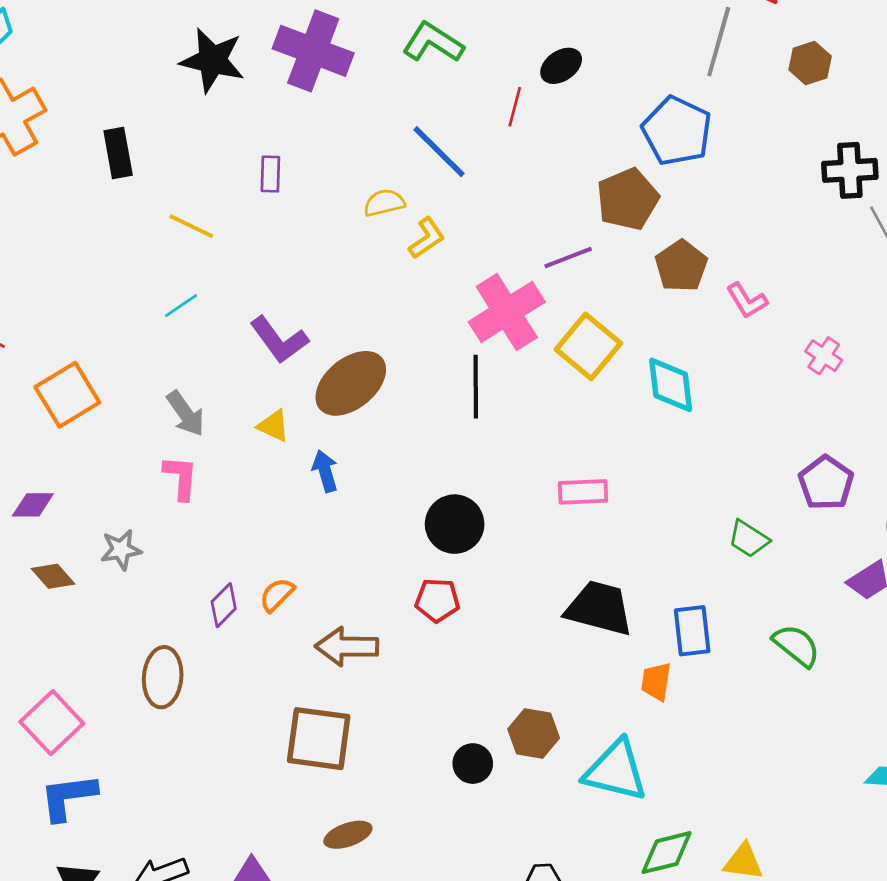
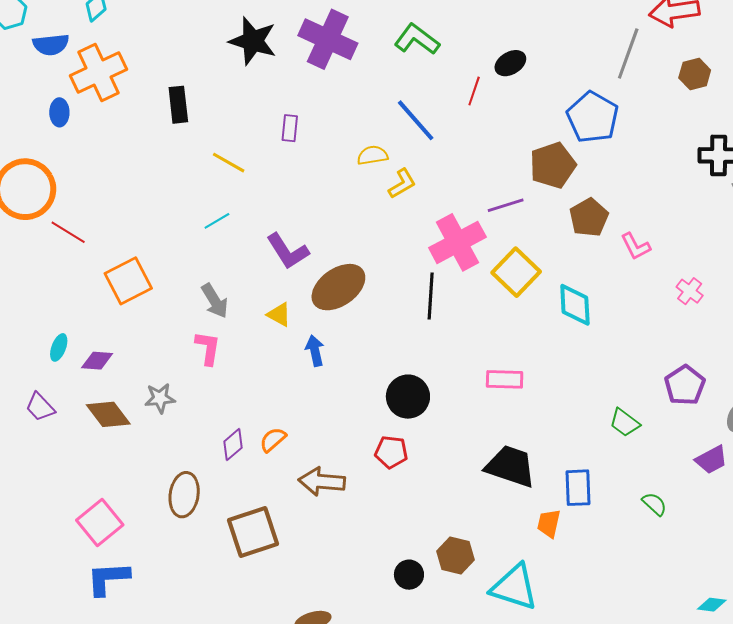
brown diamond: (53, 576) -> (108, 414), size x1.4
green semicircle: (796, 645) -> (654, 504), size x0.7
brown square: (319, 739) -> (253, 532), moved, turned -30

